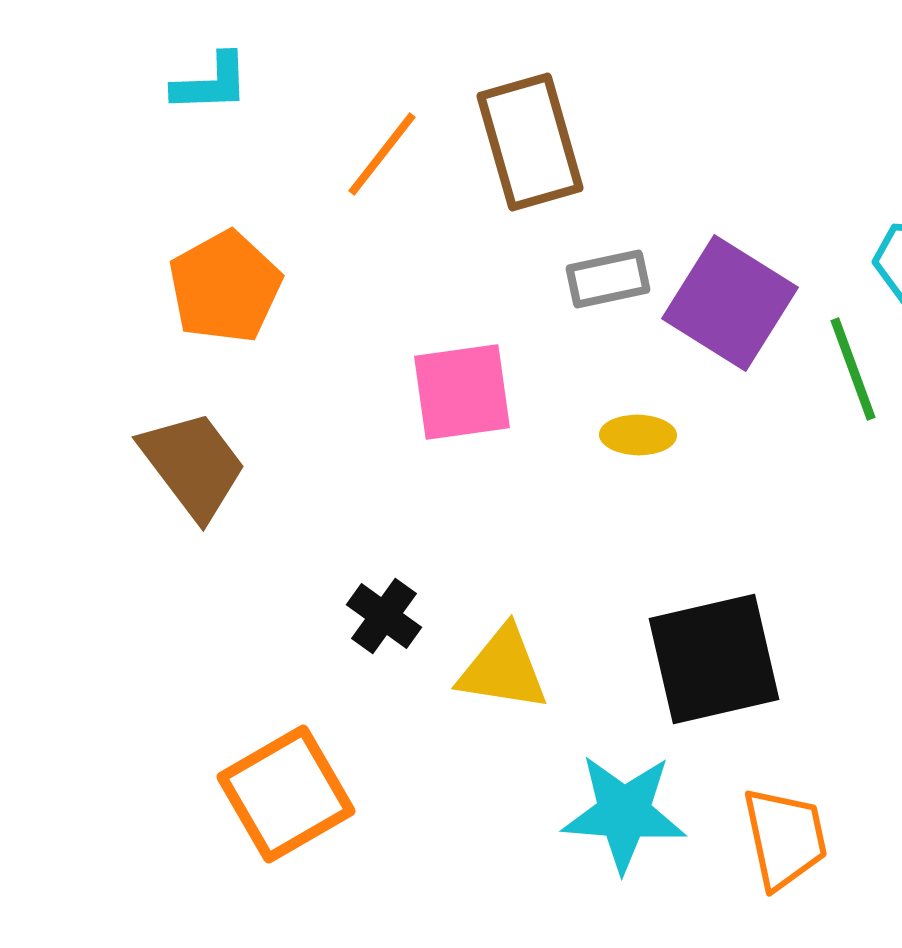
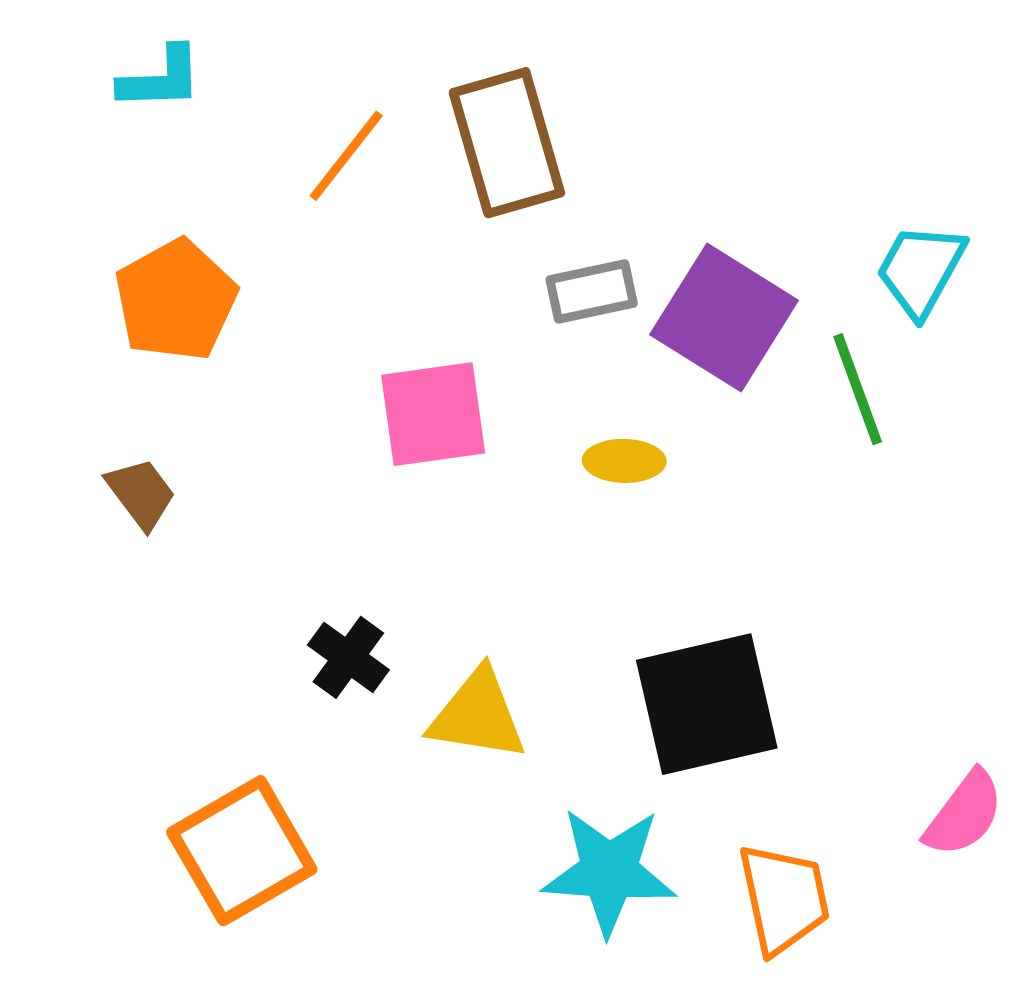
brown trapezoid: (193, 465) -> (141, 493), size x0.6

